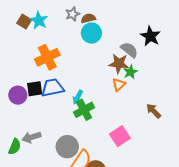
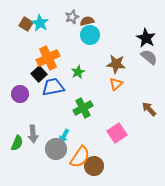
gray semicircle: (129, 50) -> (149, 57), moved
green star: (130, 72) -> (78, 72), moved
black square: (35, 89) -> (39, 74), moved, turned -35
cyan arrow: (78, 97) -> (64, 136), moved
gray arrow: (31, 137) -> (33, 134), turned -78
gray circle: (67, 147) -> (56, 149), moved

